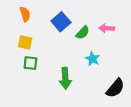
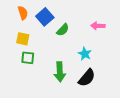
blue square: (61, 22) -> (45, 17), moved
green semicircle: (83, 33) -> (63, 30), moved
black semicircle: (115, 88) -> (87, 78), moved

